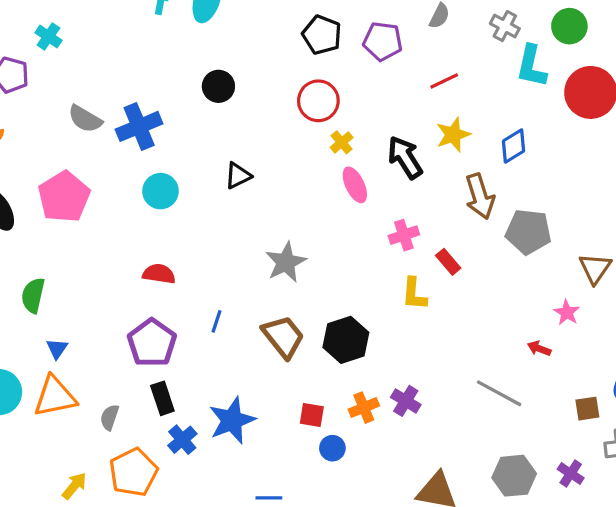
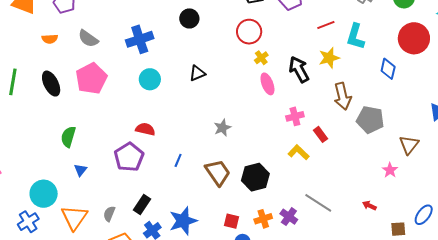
cyan L-shape: (531, 66) -> (356, 37), moved
gray semicircle: (85, 119) -> (88, 39), moved
blue diamond: (514, 146) -> (388, 69), moved, turned -50
gray star: (286, 262) -> (222, 128), size x0.7
yellow L-shape: (414, 294) -> (299, 152), turned 125
purple pentagon: (152, 343) -> (129, 157), moved
red arrow: (539, 348) -> (369, 206), moved
gray line: (499, 393) -> (318, 203), moved
orange triangle: (55, 396) -> (74, 218), moved, turned -48
black rectangle: (162, 398) -> (142, 205), turned 48

